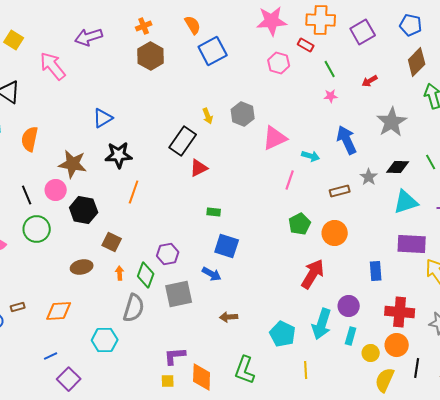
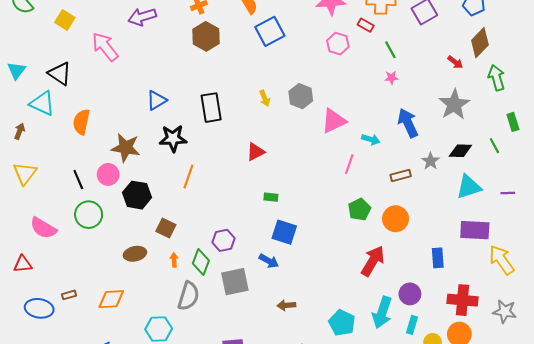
red arrow: (370, 81) -> (455, 62), moved, turned -112
black rectangle: (183, 141) -> (211, 108), moved, turned -44

